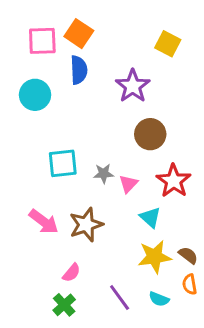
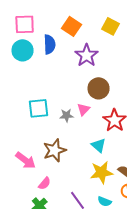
orange square: (79, 34) -> (72, 26), moved
cyan circle: (35, 95) -> (23, 50), moved
pink triangle: (128, 184) -> (84, 109), moved
pink arrow: (44, 222) -> (26, 160), moved

